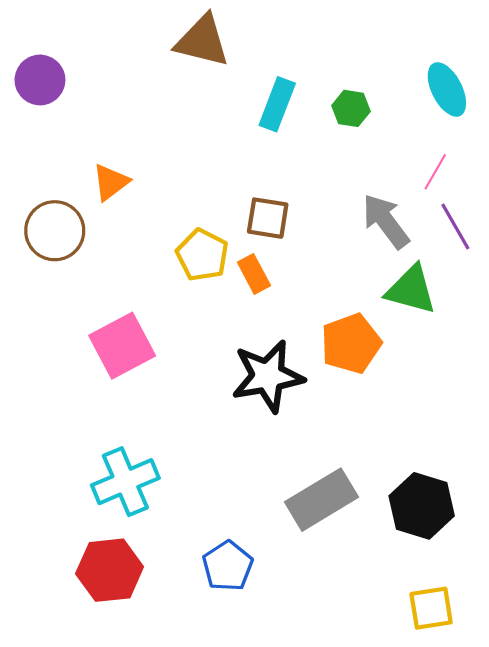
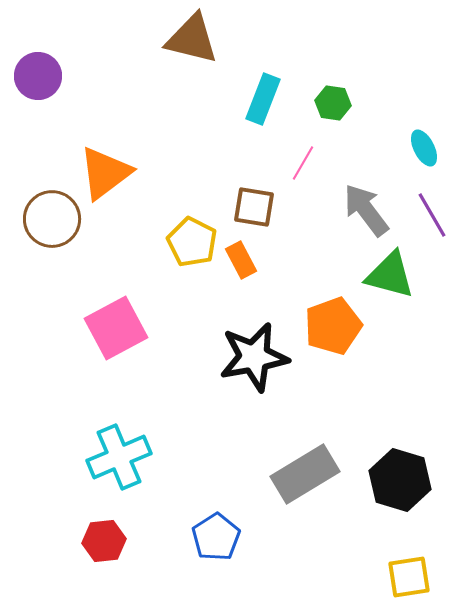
cyan ellipse: (447, 89) -> (424, 148), moved, size x0.7
pink line: (435, 172) -> (303, 163), moved
orange triangle: (111, 182) -> (105, 173), size x1.5
red hexagon: (110, 570) -> (104, 541), size x0.7

